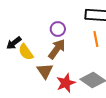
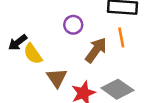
brown arrow: (57, 49) -> (96, 50), moved

